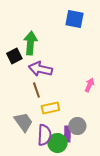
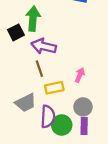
pink arrow: (89, 85) -> (80, 75), moved
gray trapezoid: (23, 122) -> (26, 103), turned 100
purple rectangle: (67, 134) -> (84, 126), moved

